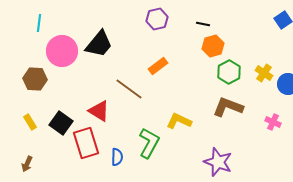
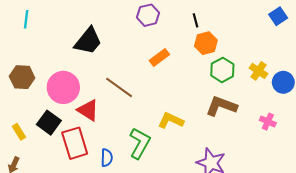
black line: (203, 24) -> (196, 20), turned 64
pink circle: (62, 51) -> (63, 87), moved
orange rectangle: (158, 66) -> (159, 58), moved
yellow rectangle: (30, 122) -> (19, 132), moved

